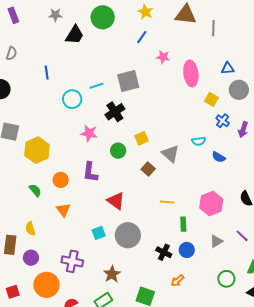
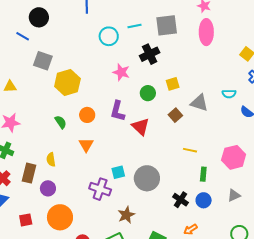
pink ellipse: (191, 73) -> (206, 32), moved
gray triangle: (170, 154) -> (199, 103), turned -30
red triangle: (116, 201) -> (141, 127), moved
purple cross: (72, 261) -> (100, 189), moved

